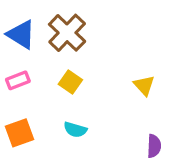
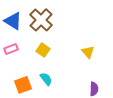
cyan semicircle: (75, 130) -> (46, 79), turned -144
orange square: (19, 133) -> (23, 85), moved

